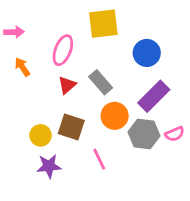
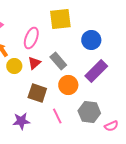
gray hexagon: (144, 134) -> (89, 112), moved
pink semicircle: (175, 134) -> (111, 126), moved
yellow circle: (41, 135) -> (14, 66), moved

